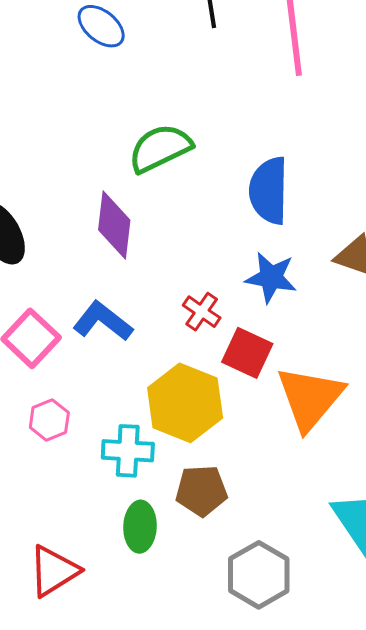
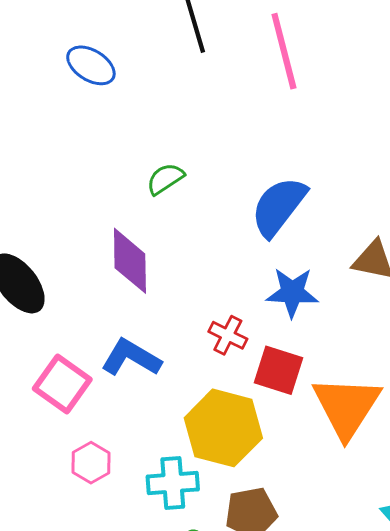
green semicircle: (160, 148) -> (165, 179), size x0.6
blue semicircle: (269, 191) -> (279, 207), turned 44

